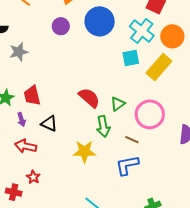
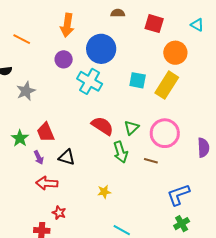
cyan cross: (142, 31) -> (90, 81), moved
cyan square: (131, 58) -> (138, 80), turned 30
yellow star: (84, 152) -> (104, 192), moved, size x0.6
blue L-shape: (127, 165) -> (178, 195), moved

